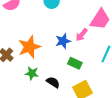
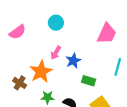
pink arrow: (82, 35) -> (56, 53), moved

